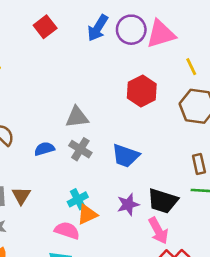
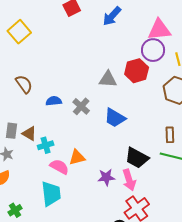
purple circle: (131, 30) -> (153, 50), moved
gray triangle: (77, 117) -> (108, 79), moved
brown triangle: (21, 196) -> (29, 134), turned -42
cyan cross: (78, 199) -> (46, 145), moved
purple star: (128, 204) -> (106, 177), moved

